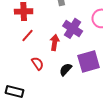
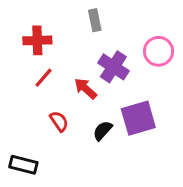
red arrow: (55, 42) -> (85, 89), turned -56

